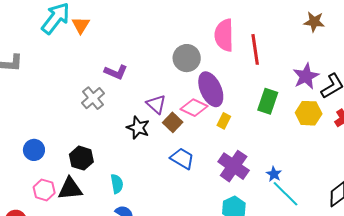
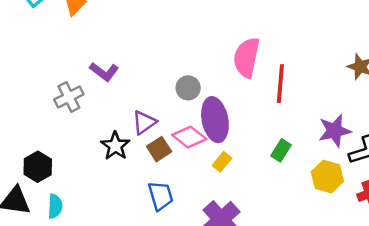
gray circle: (187, 58) -> (188, 88), moved, size x0.7
green rectangle: (268, 101) -> (281, 150), size x0.7
purple triangle: (156, 104) -> (144, 122), turned 30
blue trapezoid: (182, 158) -> (161, 196), turned 30
cyan semicircle: (117, 184) -> (55, 206), moved

